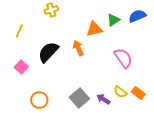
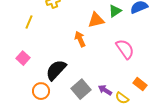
yellow line: (19, 31) -> (29, 22), moved
black semicircle: (48, 52) -> (56, 70), moved
yellow semicircle: (120, 92) -> (122, 98), moved

